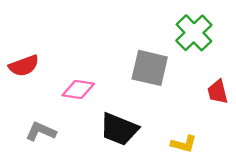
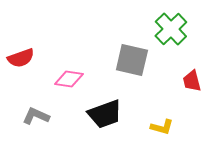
black trapezoid: (119, 129) -> (105, 114), turned -42

